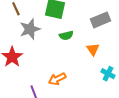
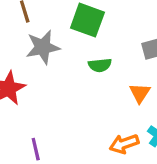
orange arrow: (57, 79) -> (124, 144), moved

